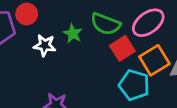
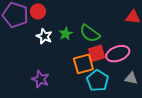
pink ellipse: (148, 23) -> (118, 54), moved
orange square: (154, 60) -> (83, 64), moved

